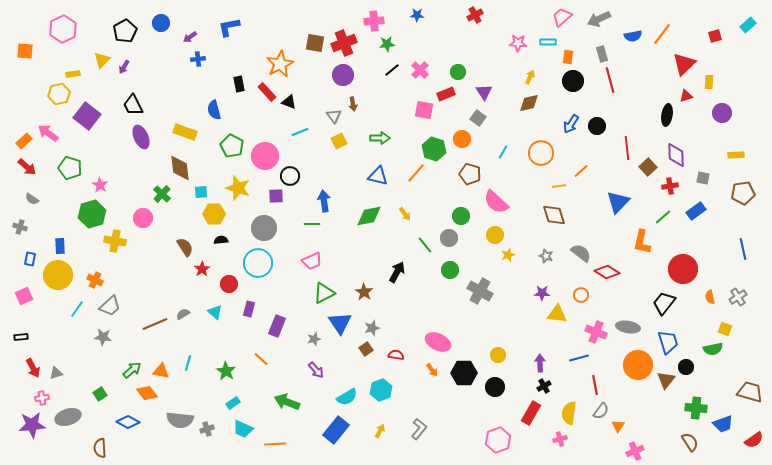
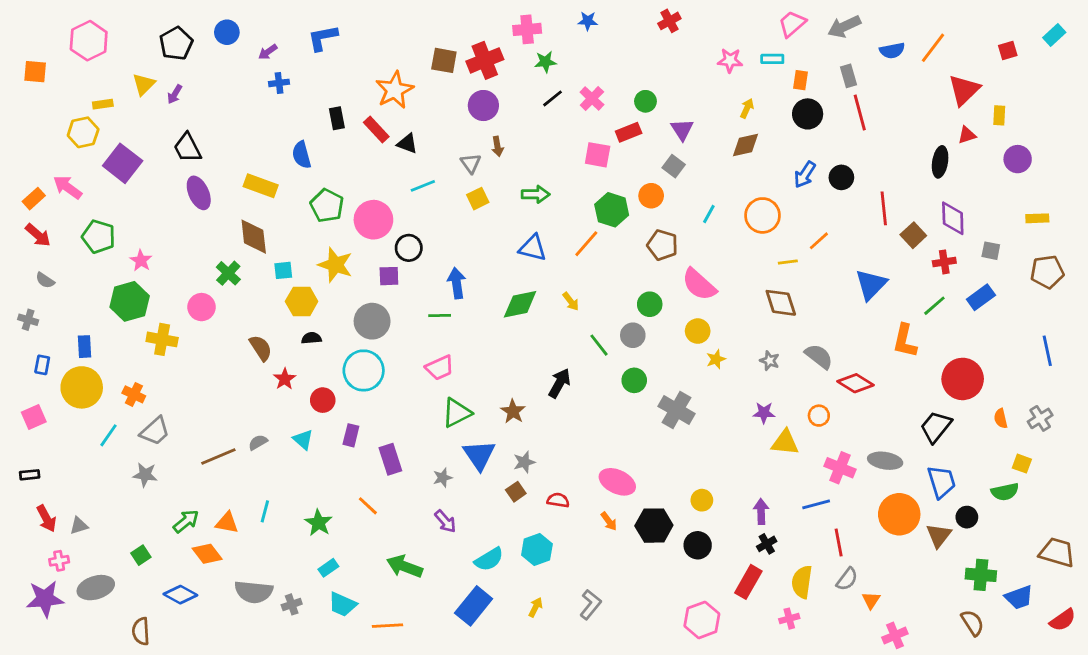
purple rectangle: (277, 326) -> (390, 459), turned -40

